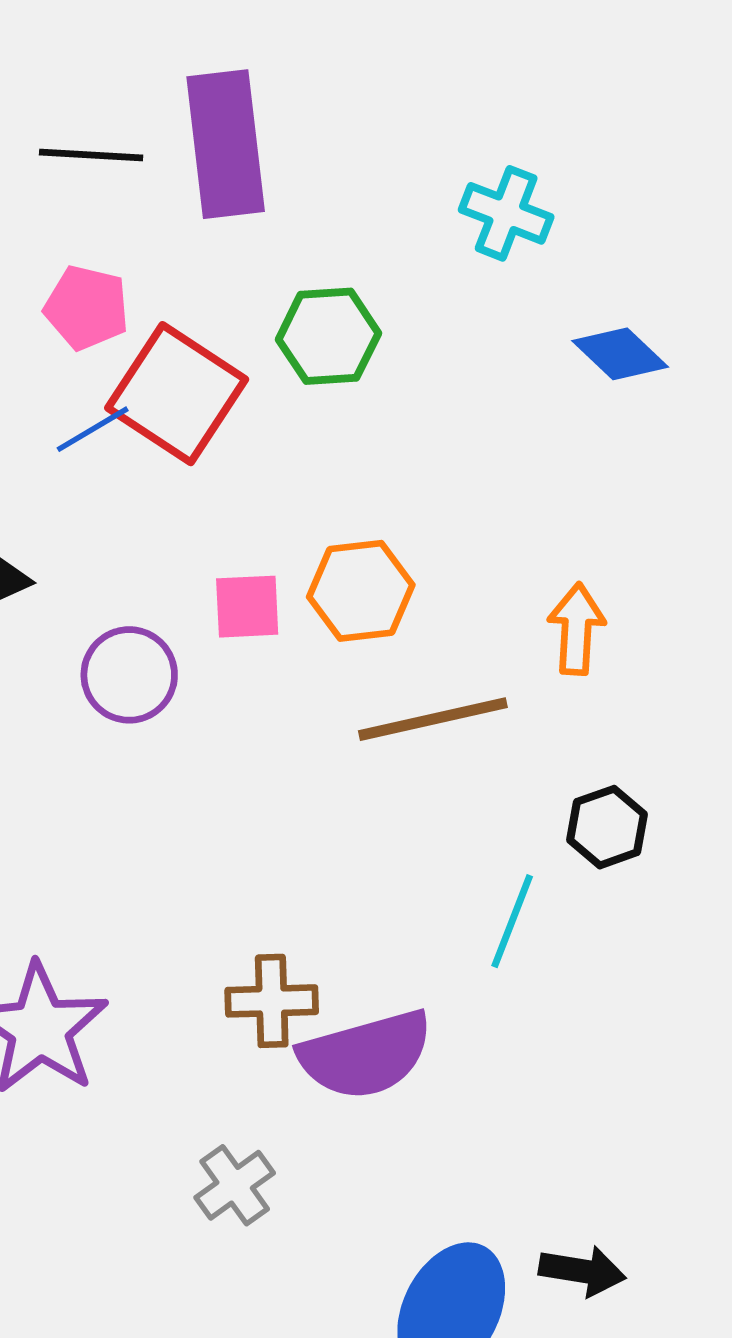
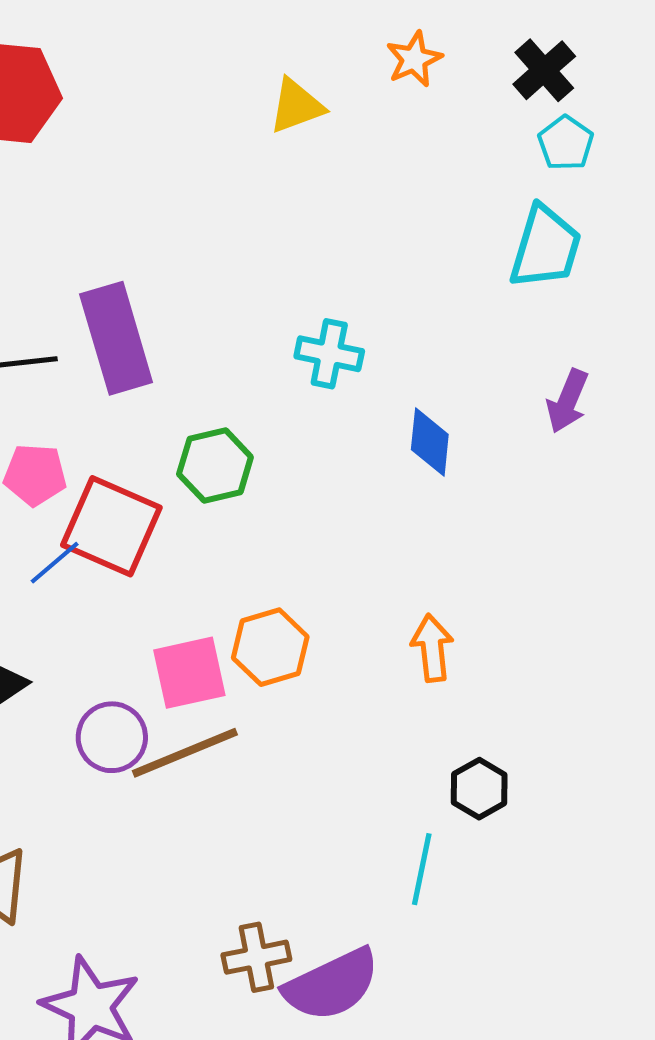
blue diamond: (620, 354) -> (430, 442), turned 62
pink square: (247, 607) -> (189, 673), size x1.4
brown line: (433, 719) -> (185, 753), moved

